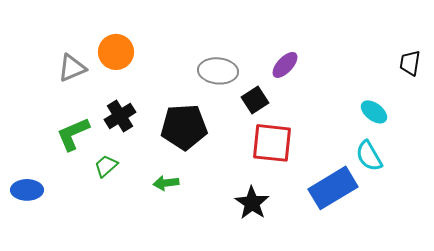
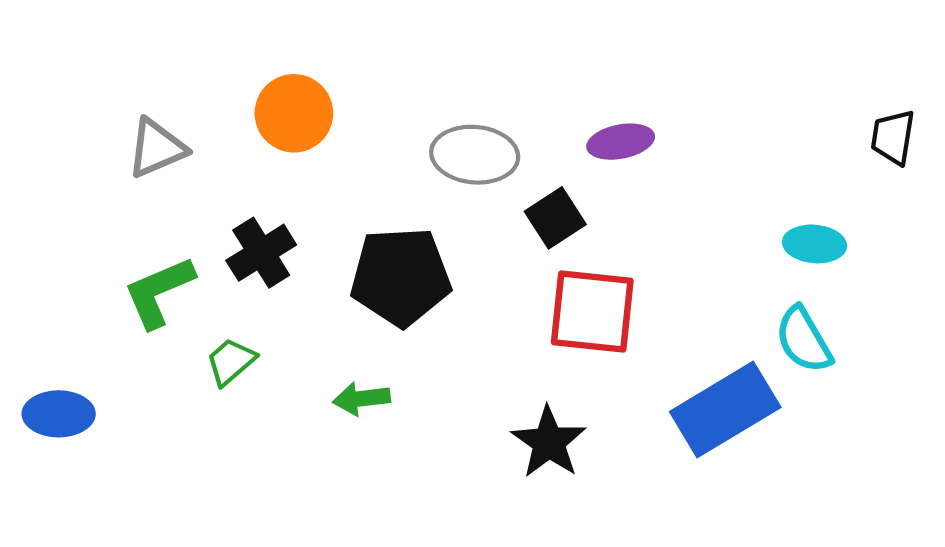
orange circle: (116, 52) -> (294, 113), moved
purple ellipse: (285, 65) -> (621, 142), turned 36
cyan ellipse: (374, 112) -> (814, 244), turned -32

